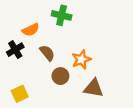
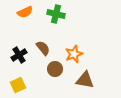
orange semicircle: (31, 30) -> (25, 12), moved
black cross: (15, 50) -> (19, 55), moved

